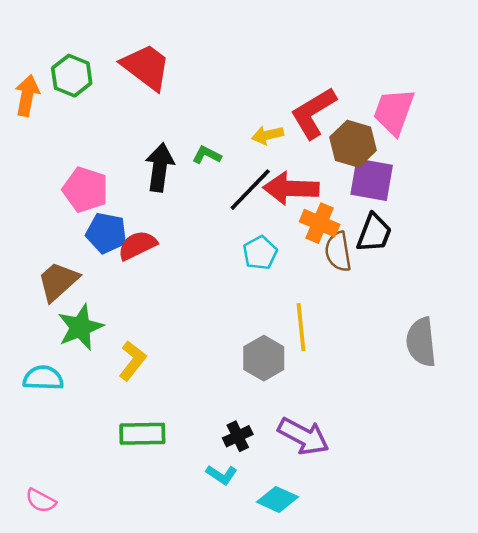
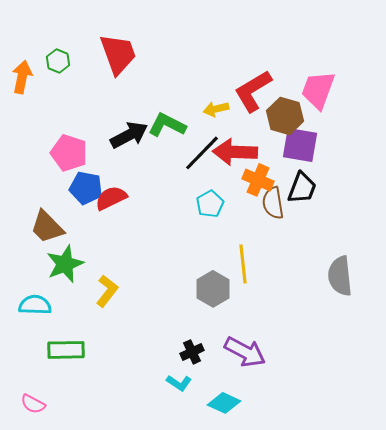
red trapezoid: (146, 67) -> (118, 54), turned 33
green hexagon: (72, 76) -> (58, 61), size x0.7
green L-shape: (207, 155) -> (167, 125), size x1.6
black arrow: (160, 167) -> (129, 135), turned 54
brown trapezoid: (58, 281) -> (47, 227), turned -93
green rectangle: (142, 434) -> (66, 350), moved

